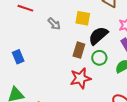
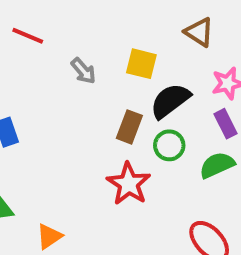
red star: (80, 78) -> (129, 184), turned -30

